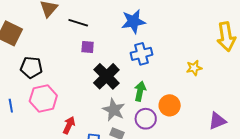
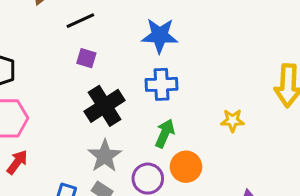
black line: (78, 23) -> (80, 21), turned -54
green arrow: (140, 91) -> (165, 133), moved
red arrow: (69, 125) -> (17, 162), moved

